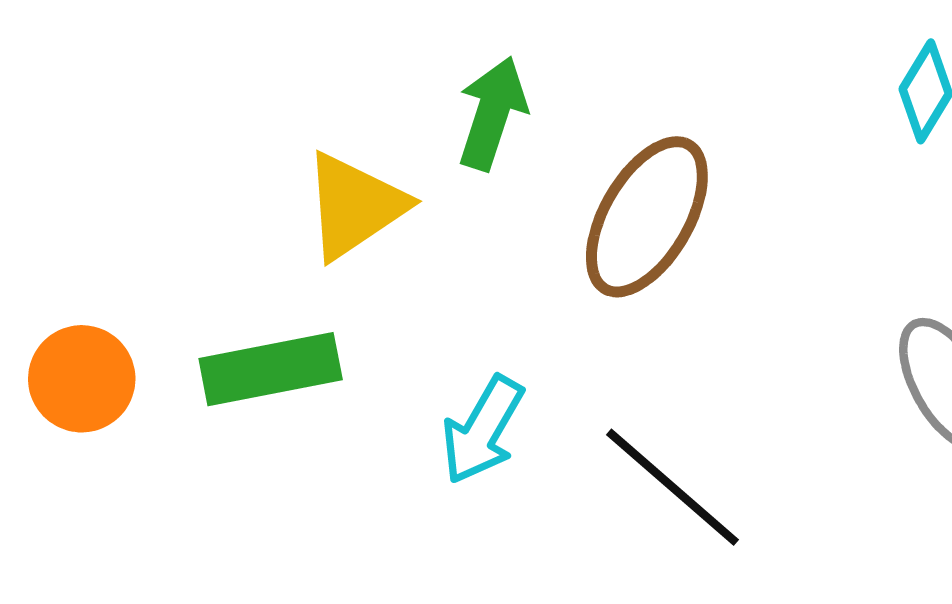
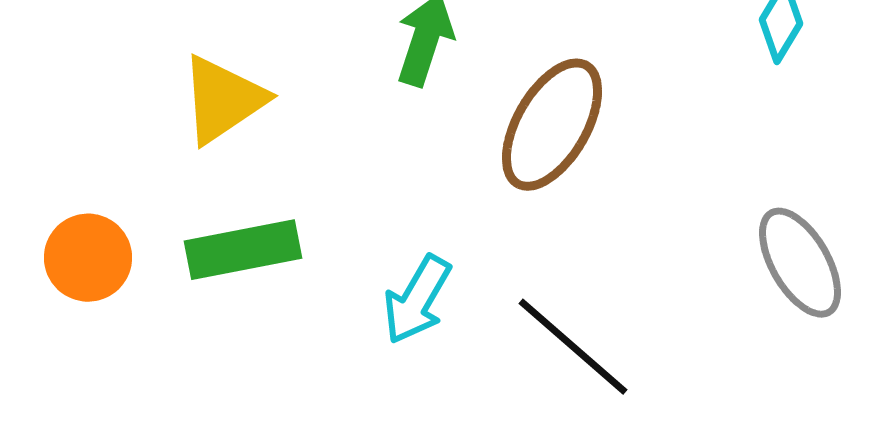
yellow triangle: (355, 206) -> (223, 100), moved

